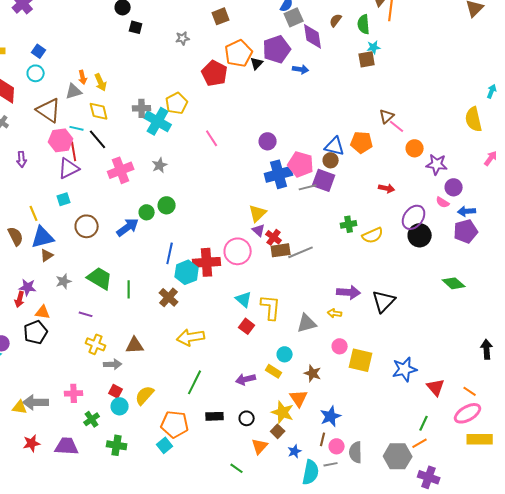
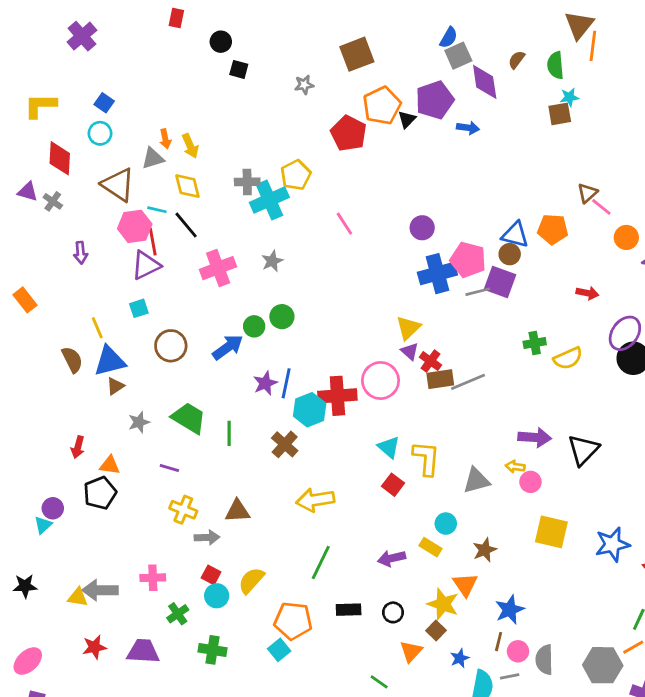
brown square: (221, 16) -> (357, 54), size x1.4
cyan cross: (158, 121) -> (269, 200), turned 36
purple star: (28, 287) -> (265, 383), moved, turned -30
pink circle: (340, 346) -> (530, 482), moved
brown star: (313, 373) -> (485, 550), turned 30

